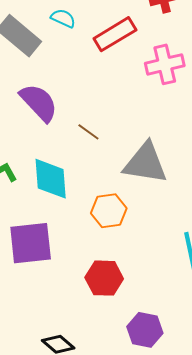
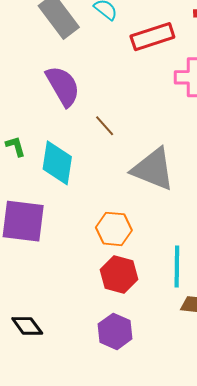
orange hexagon: (109, 211) -> (114, 229), moved
red hexagon: (104, 278) -> (119, 275), moved

